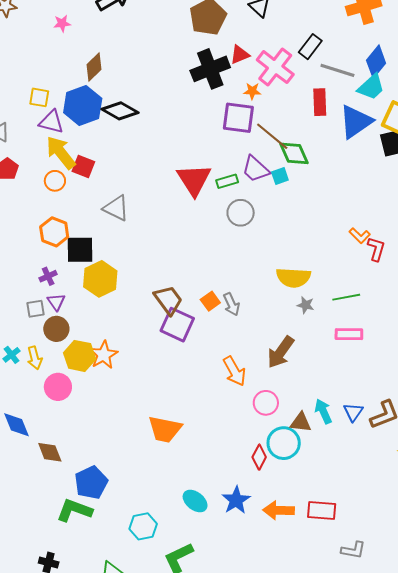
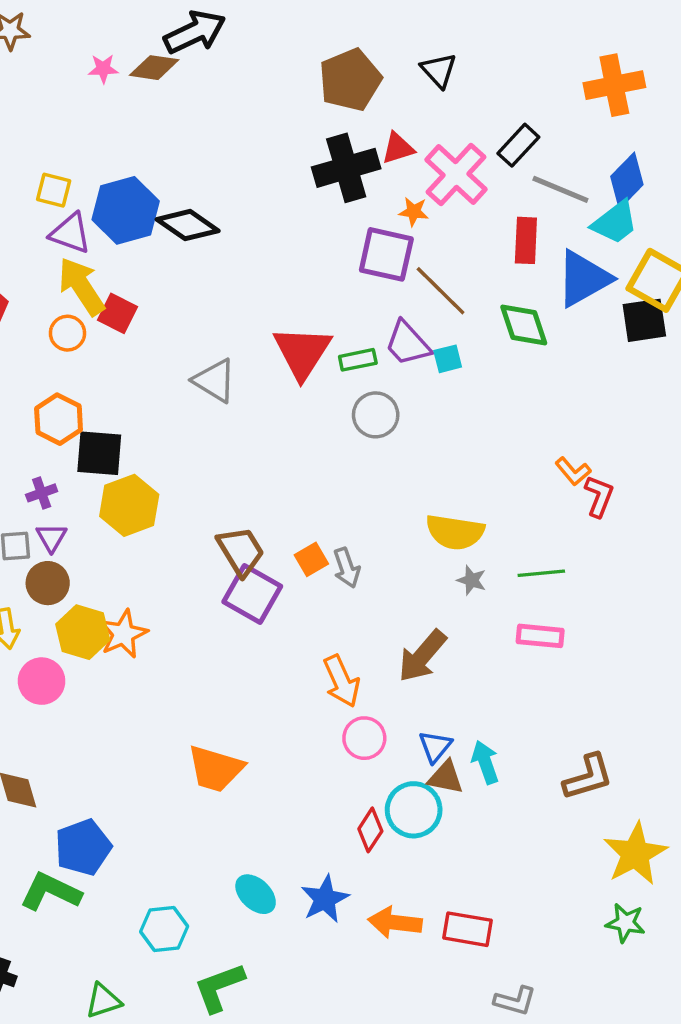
brown diamond: (94, 67) -> (154, 68), moved, turned 48
green diamond: (294, 153) -> (524, 325), moved
gray triangle: (116, 208) -> (214, 380), moved
pink circle: (266, 403) -> (364, 738), moved
blue triangle: (353, 412) -> (435, 746), moved

